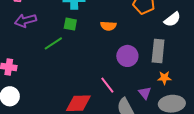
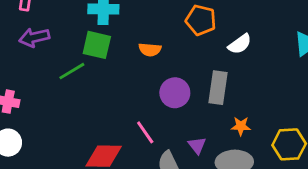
green square: (70, 24) -> (97, 45), size x1.5
orange star: (164, 78) -> (241, 126), moved

